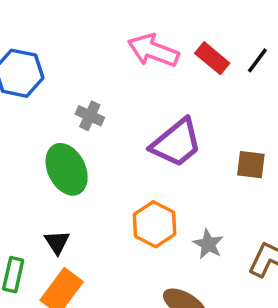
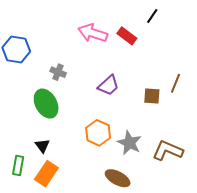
black line: (257, 60) -> (152, 16), moved
purple trapezoid: (176, 143) -> (108, 85), size x0.7
gray star: (208, 244) -> (129, 143), size x1.4

